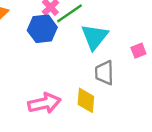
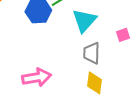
yellow diamond: (86, 100) -> (94, 83), moved

